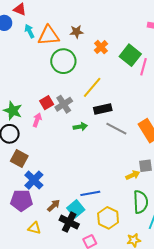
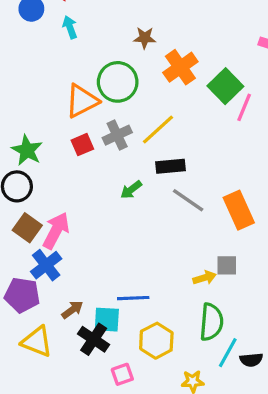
orange triangle: (49, 36) -> (82, 101), moved, turned -30
orange cross: (101, 47) -> (180, 67), size x1.5
gray cross: (64, 104) -> (117, 135), moved
pink arrow: (37, 120) -> (56, 231), moved, size x1.6
green arrow: (80, 127) -> (131, 190), turned 144
cyan square: (76, 209) -> (107, 320), turned 36
yellow triangle: (34, 228) -> (37, 342), size x1.5

